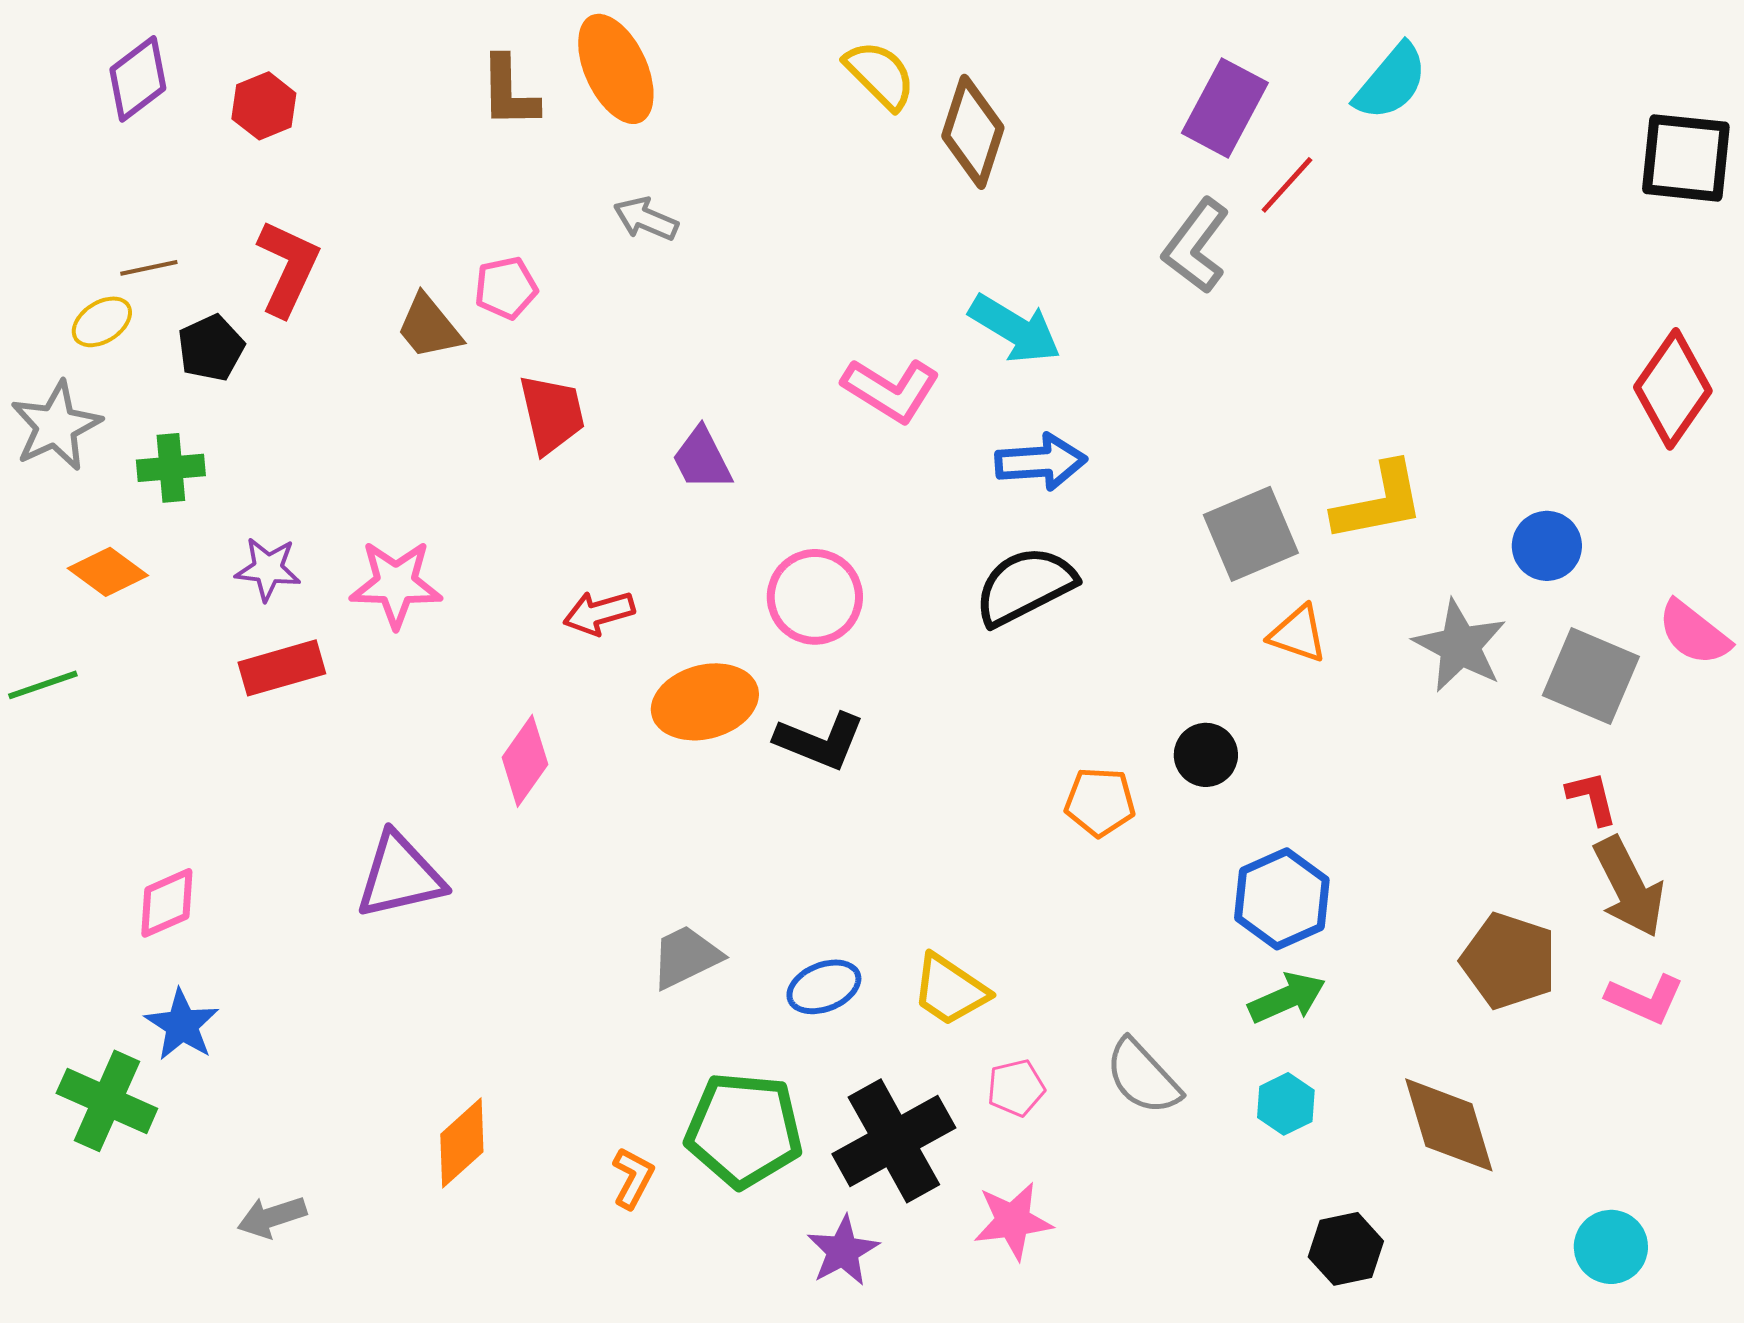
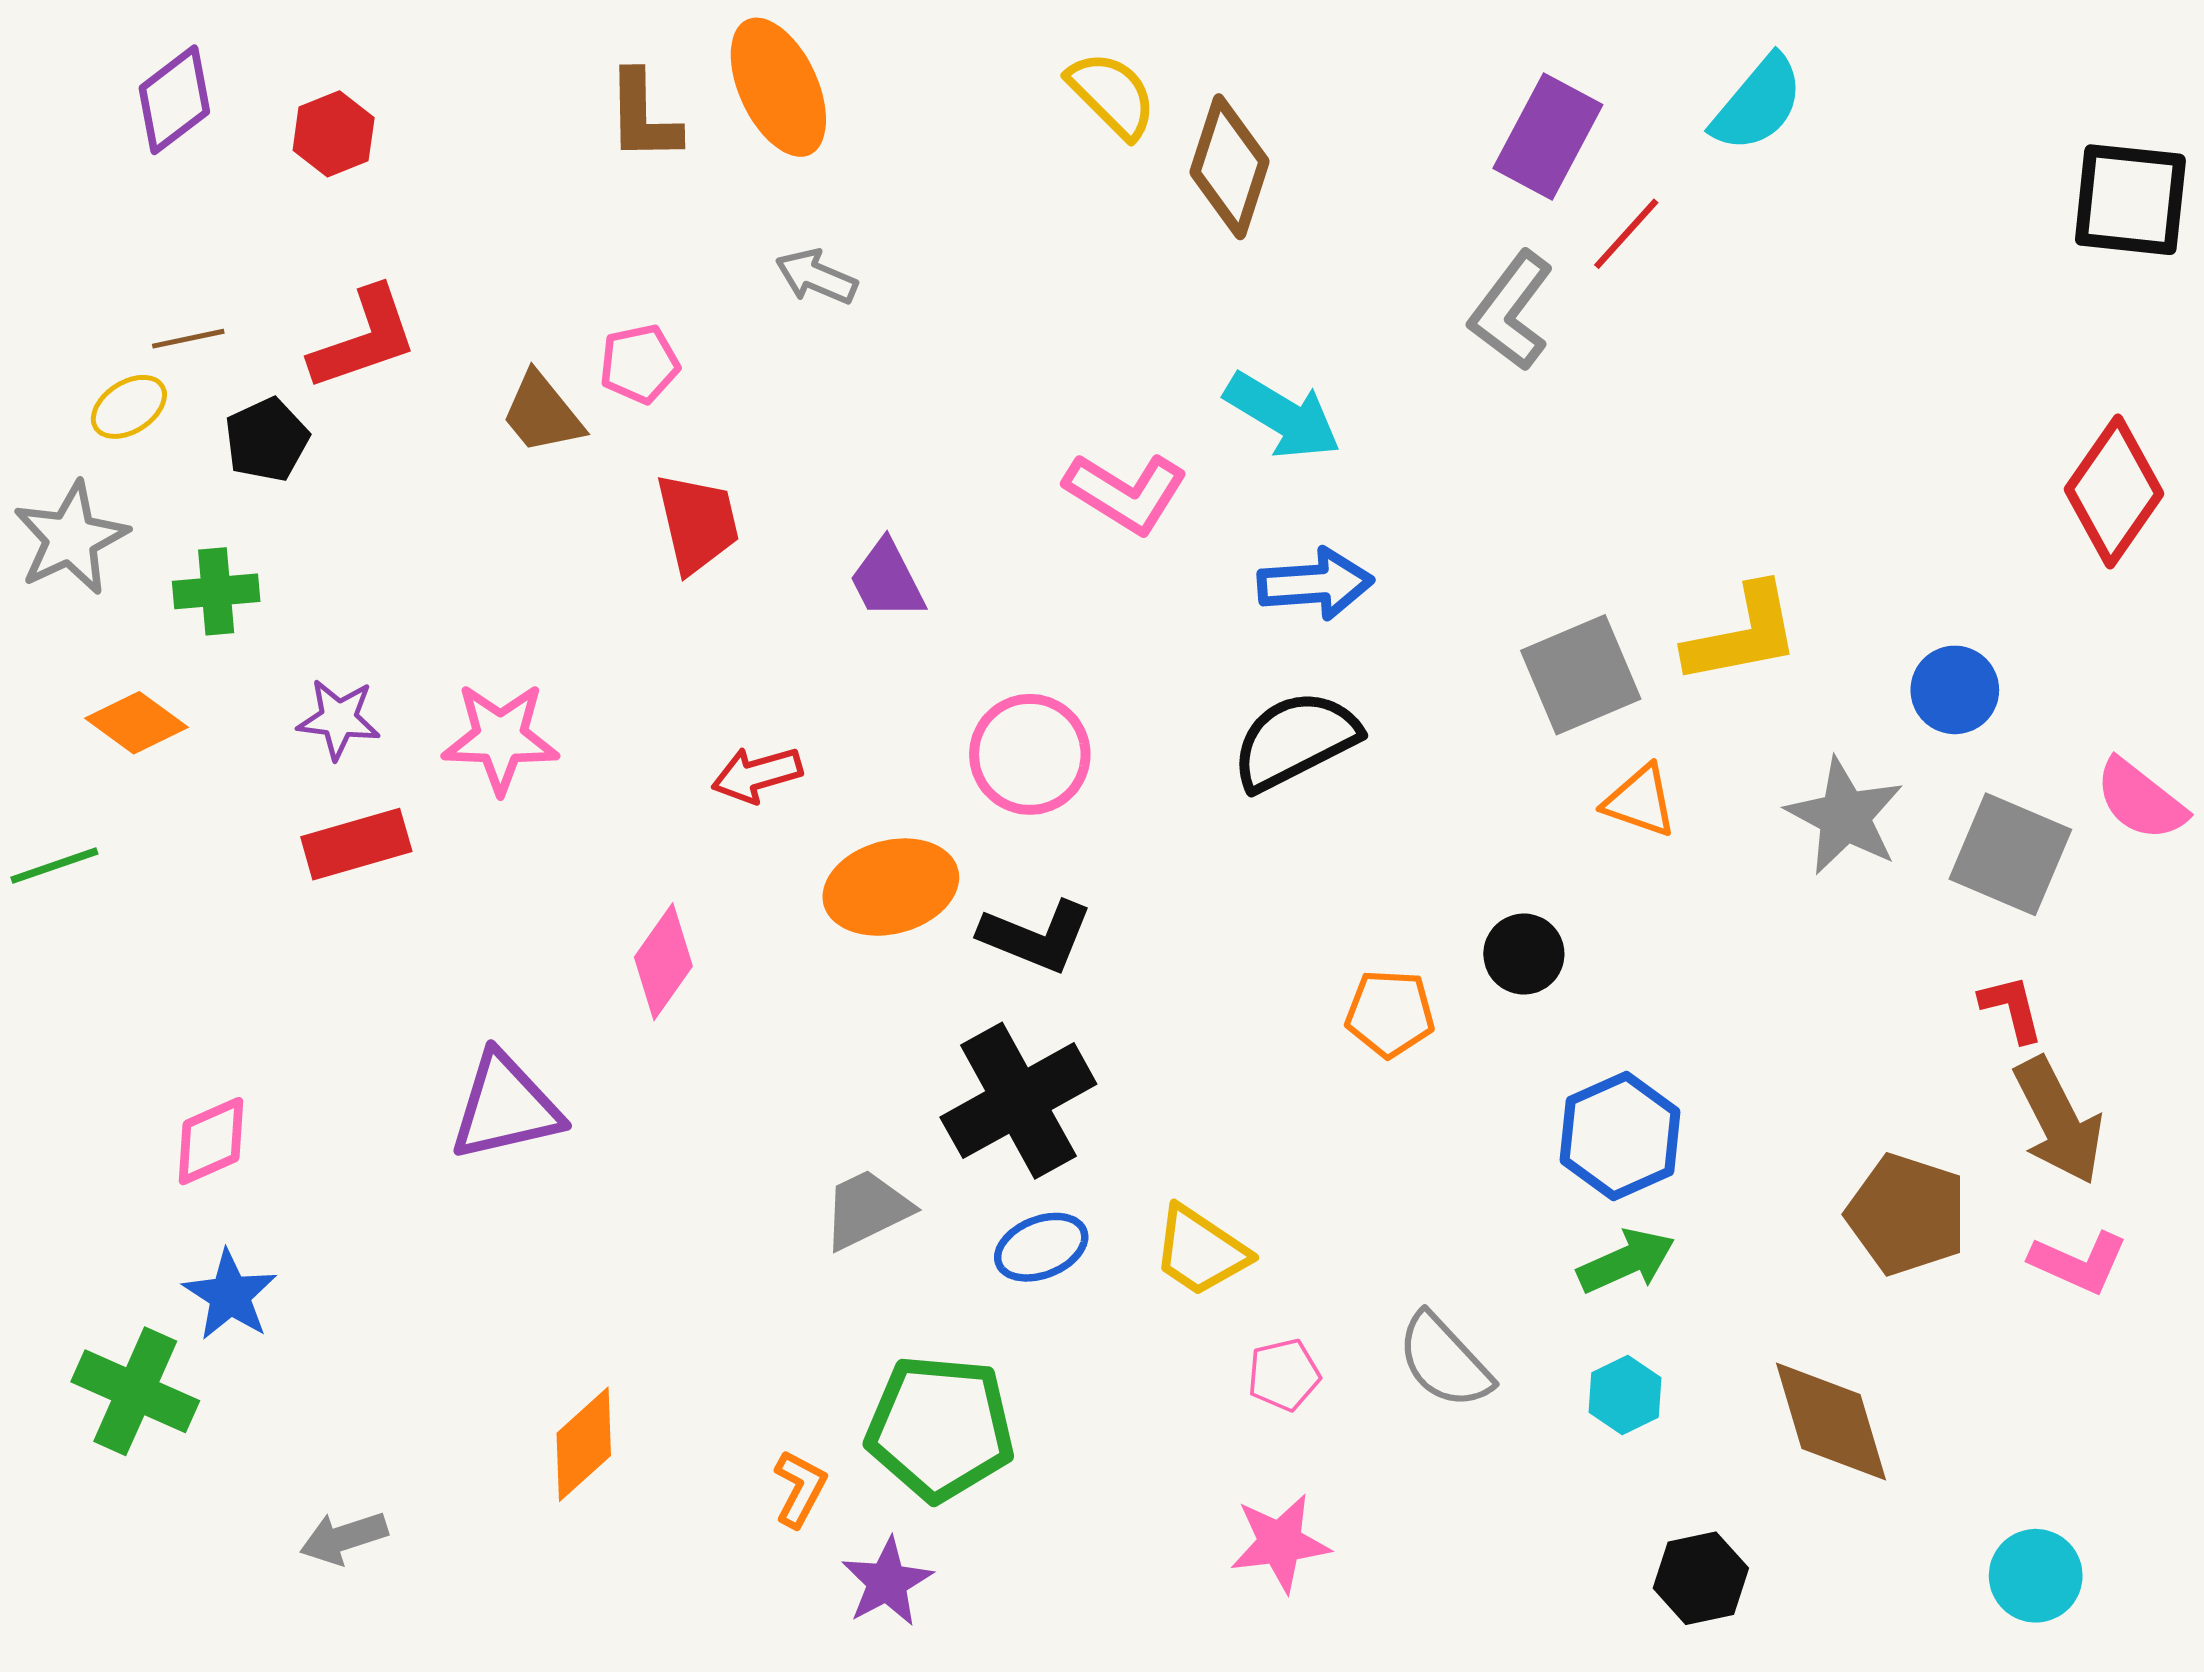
red L-shape: (288, 268) -> (364, 339), turned 46
black cross: (894, 1141) -> (1018, 1101), moved
purple star: (843, 1251) -> (887, 1582), moved

